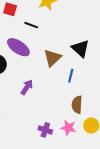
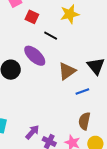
blue line: (71, 76) -> (82, 92), turned 48
purple arrow: (27, 87) -> (32, 132), moved

